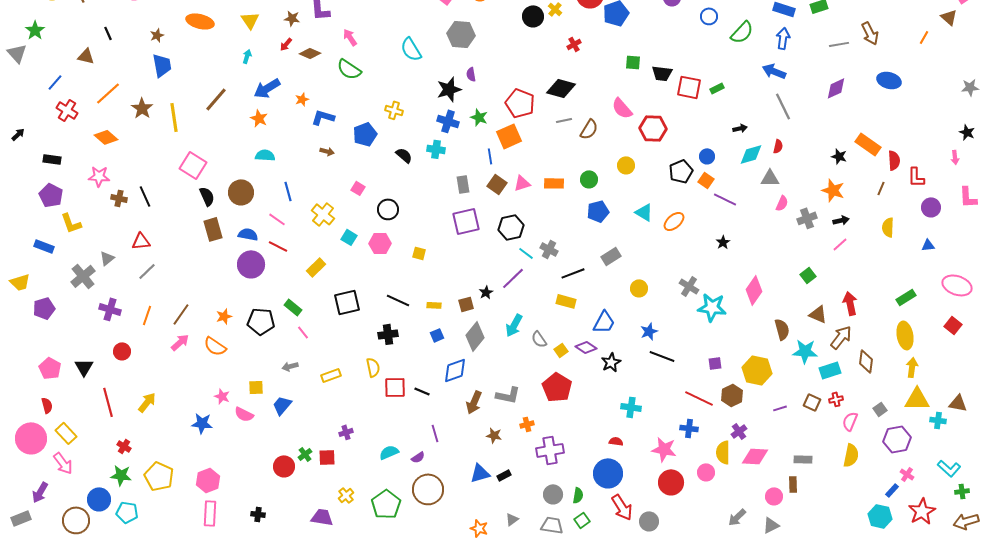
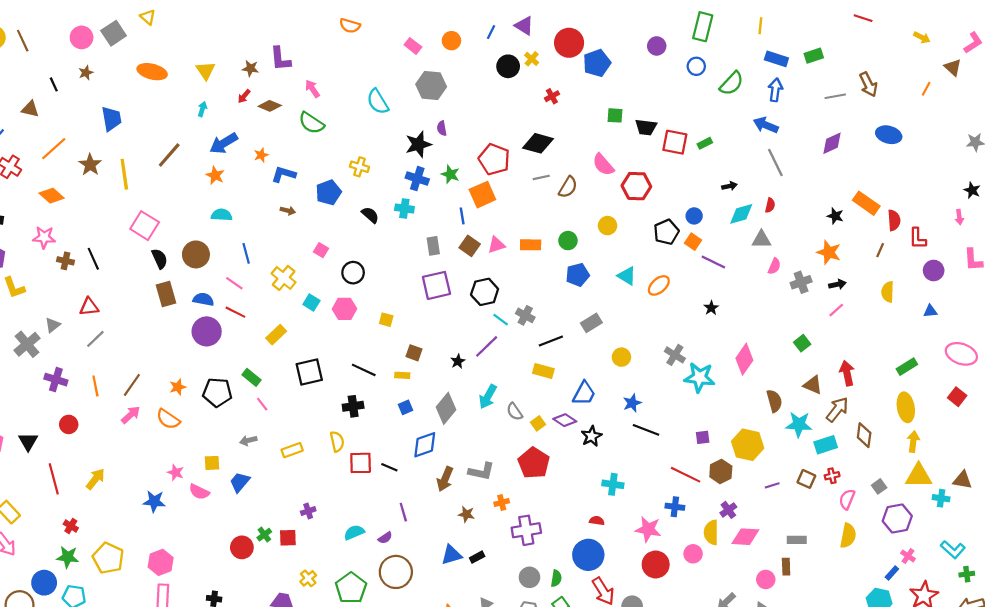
brown star: (157, 35) -> (86, 73), moved
brown square: (466, 304) -> (414, 353), moved, turned 35
orange line: (147, 315) -> (95, 386), turned -30

